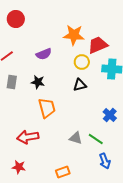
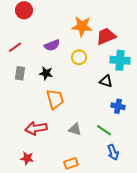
yellow circle: (82, 62) -> (79, 57), moved
black triangle: (80, 85) -> (106, 81), moved, turned 32
blue cross: (110, 115) -> (118, 106), turned -32
gray triangle: (76, 138) -> (75, 129), moved

